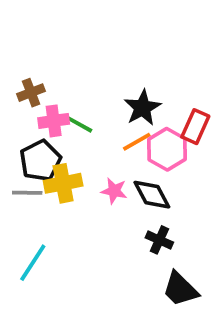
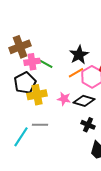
brown cross: (31, 93) -> (20, 47), size x1.5
gray line: (27, 193) -> (40, 125), moved
black diamond: (152, 195) -> (84, 101), turned -45

